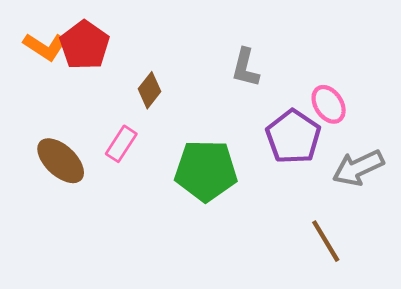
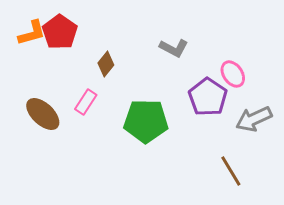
orange L-shape: (45, 46) -> (32, 33), turned -48
gray L-shape: (245, 68) -> (174, 48), turned -76

